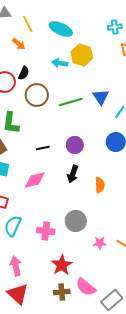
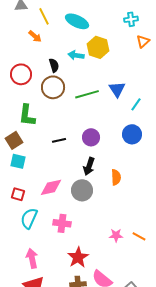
black semicircle: (24, 73) -> (54, 65), moved, turned -40
pink diamond: (35, 180) -> (51, 187), moved
gray circle: (76, 221) -> (82, 190), moved

